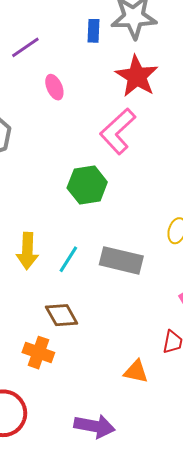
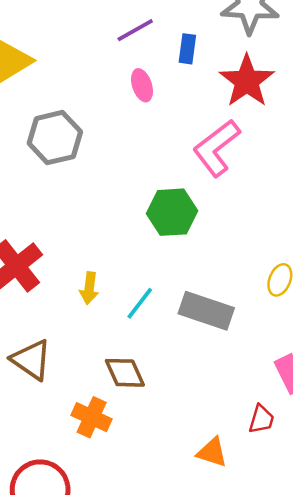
blue rectangle: (94, 31) -> (187, 49), moved
purple line: (25, 47) -> (135, 30), moved
yellow arrow: (27, 251) -> (89, 288), size x0.7

